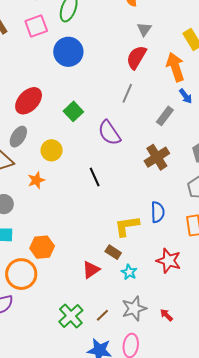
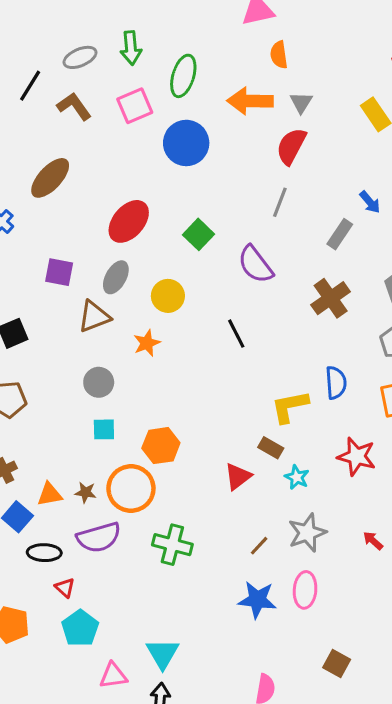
orange arrow: (175, 67) -> (250, 101), moved, turned -68
red arrow: (166, 315) -> (373, 541), moved
green cross: (71, 316) -> (172, 545), moved, turned -30

